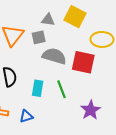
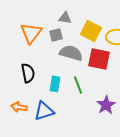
yellow square: (75, 17) -> (91, 31), moved
blue triangle: (26, 116) -> (44, 111), size x1.5

